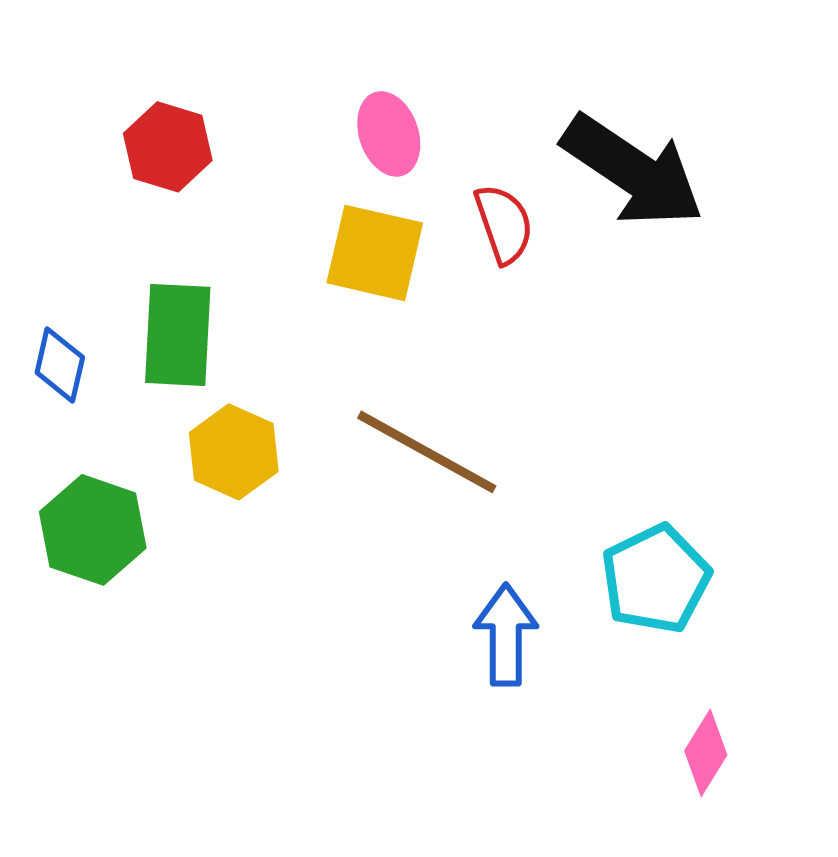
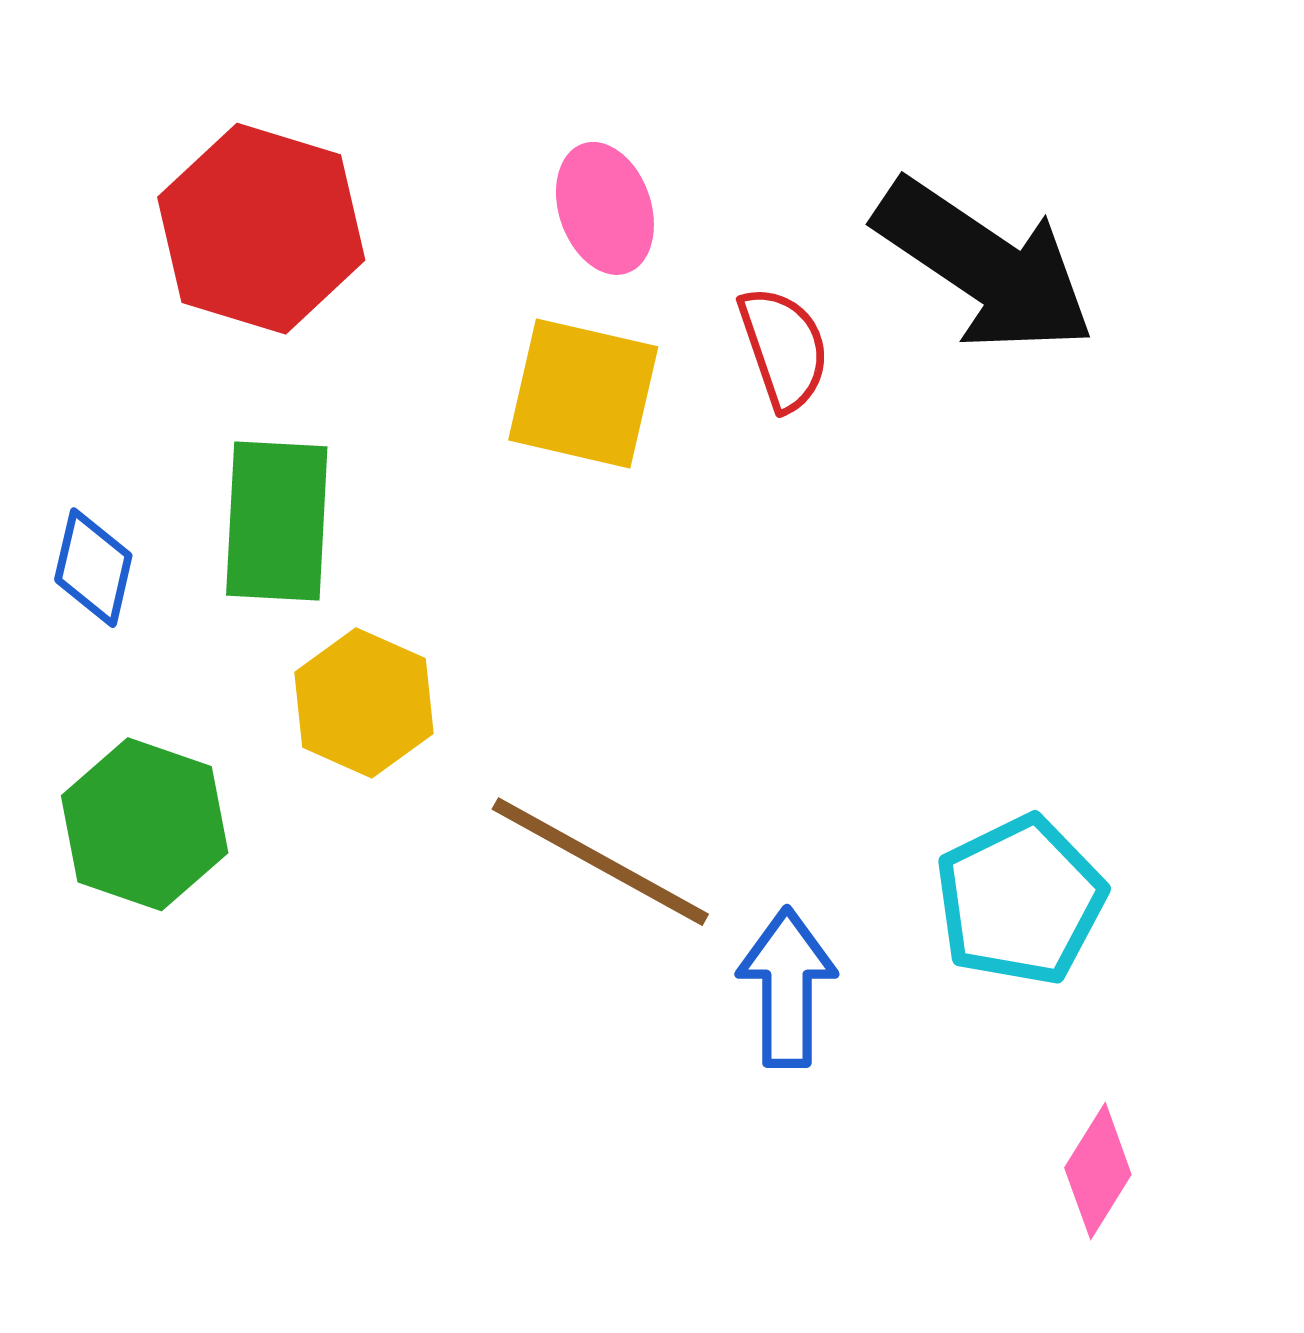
red hexagon: (168, 147) -> (261, 229), size x1.5
brown line: (427, 452) -> (600, 862), moved

